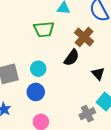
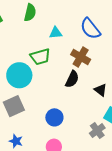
cyan circle: (38, 69) -> (19, 75), moved, size x1.6
blue circle: (36, 92) -> (54, 117), moved

